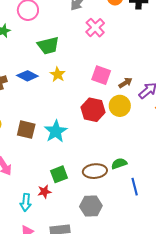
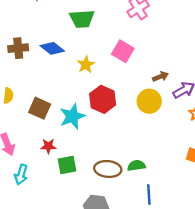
yellow star: (58, 74) -> (86, 65), moved
pink square: (101, 75) -> (123, 51), moved
red hexagon: (93, 110) -> (103, 99), moved
red star: (44, 192) -> (48, 146), moved
cyan arrow: (26, 202) -> (21, 175), moved

